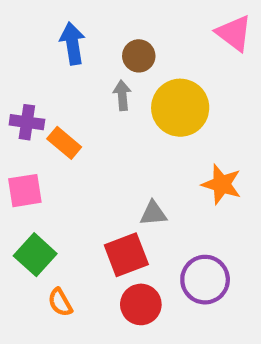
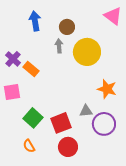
purple cross: (27, 122) -> (13, 59), turned 35
gray triangle: (153, 213) -> (86, 111), moved
green square: (35, 255) -> (33, 118), moved
purple circle: (205, 280) -> (104, 124), moved

